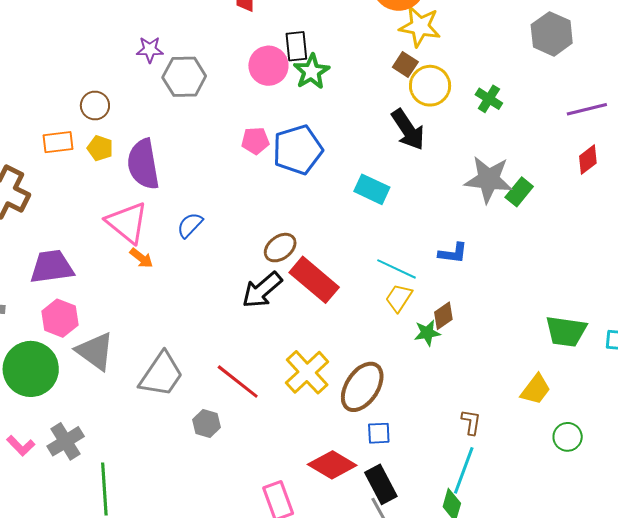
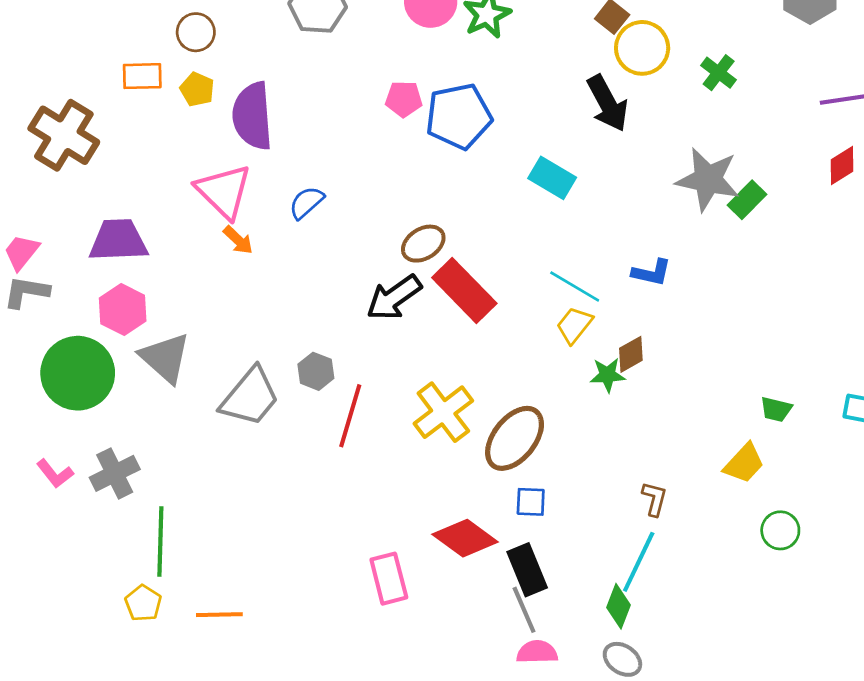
green trapezoid: (566, 331) -> (776, 409), moved, size x0.6
red line: (238, 382) -> (350, 416), turned 63
gray hexagon: (206, 424) -> (316, 371), moved

